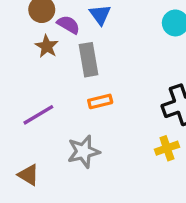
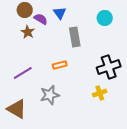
gray rectangle: (88, 60) -> (75, 37), moved
brown triangle: (28, 175) -> (17, 109), size x1.5

